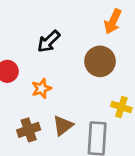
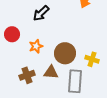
brown circle: (100, 61) -> (65, 53), moved
brown triangle: (63, 126) -> (51, 72), turned 42

